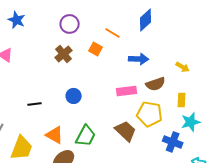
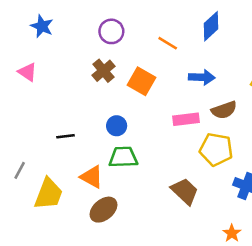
orange square: (96, 49) -> (141, 81), moved, size x1.5
brown trapezoid: (126, 131) -> (185, 191), moved
green trapezoid: (86, 136) -> (123, 157), moved, turned -120

